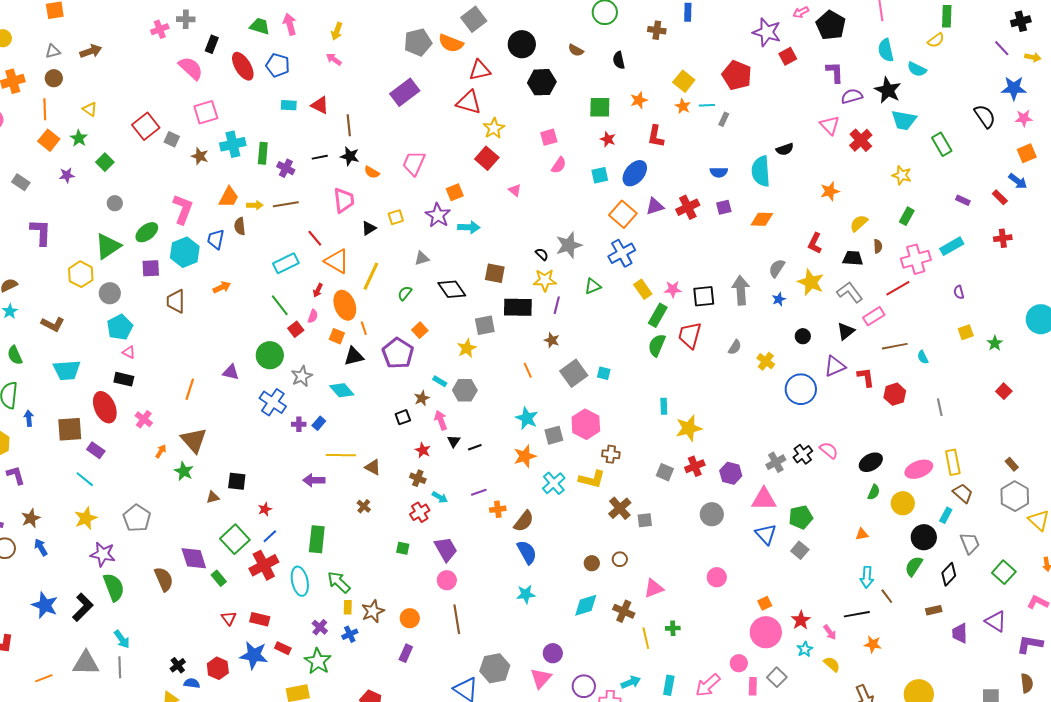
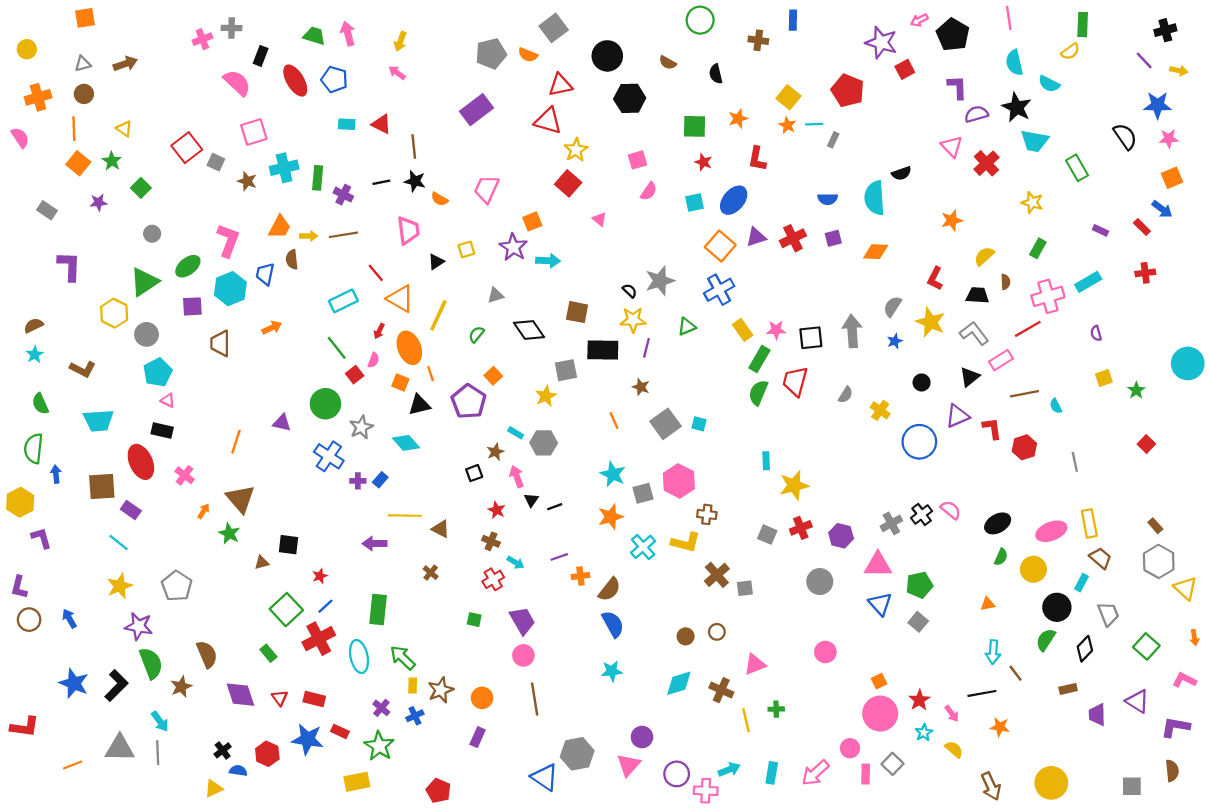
orange semicircle: (451, 43) -> (528, 55), size x0.7
brown star: (31, 518) -> (181, 687), moved
purple diamond: (194, 558) -> (240, 695), moved

